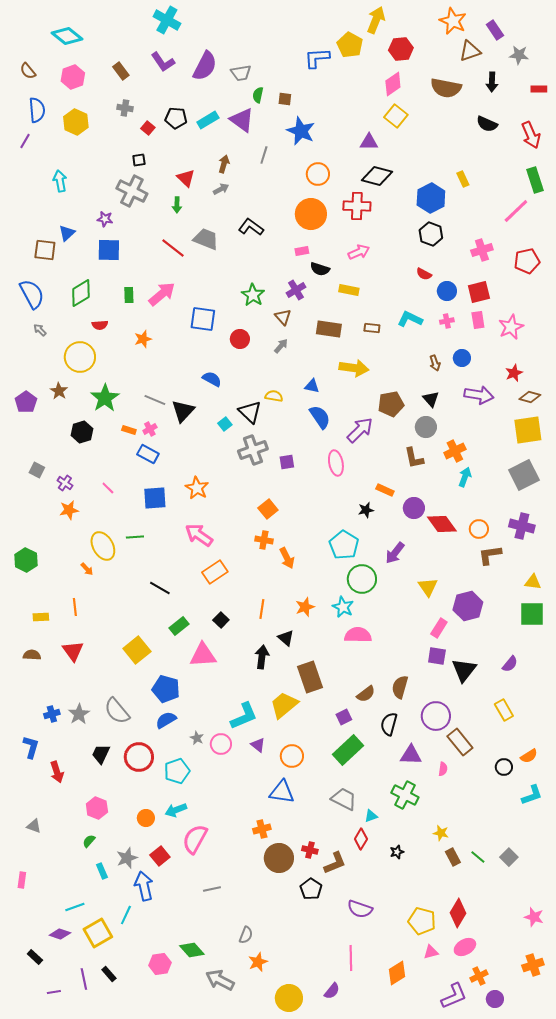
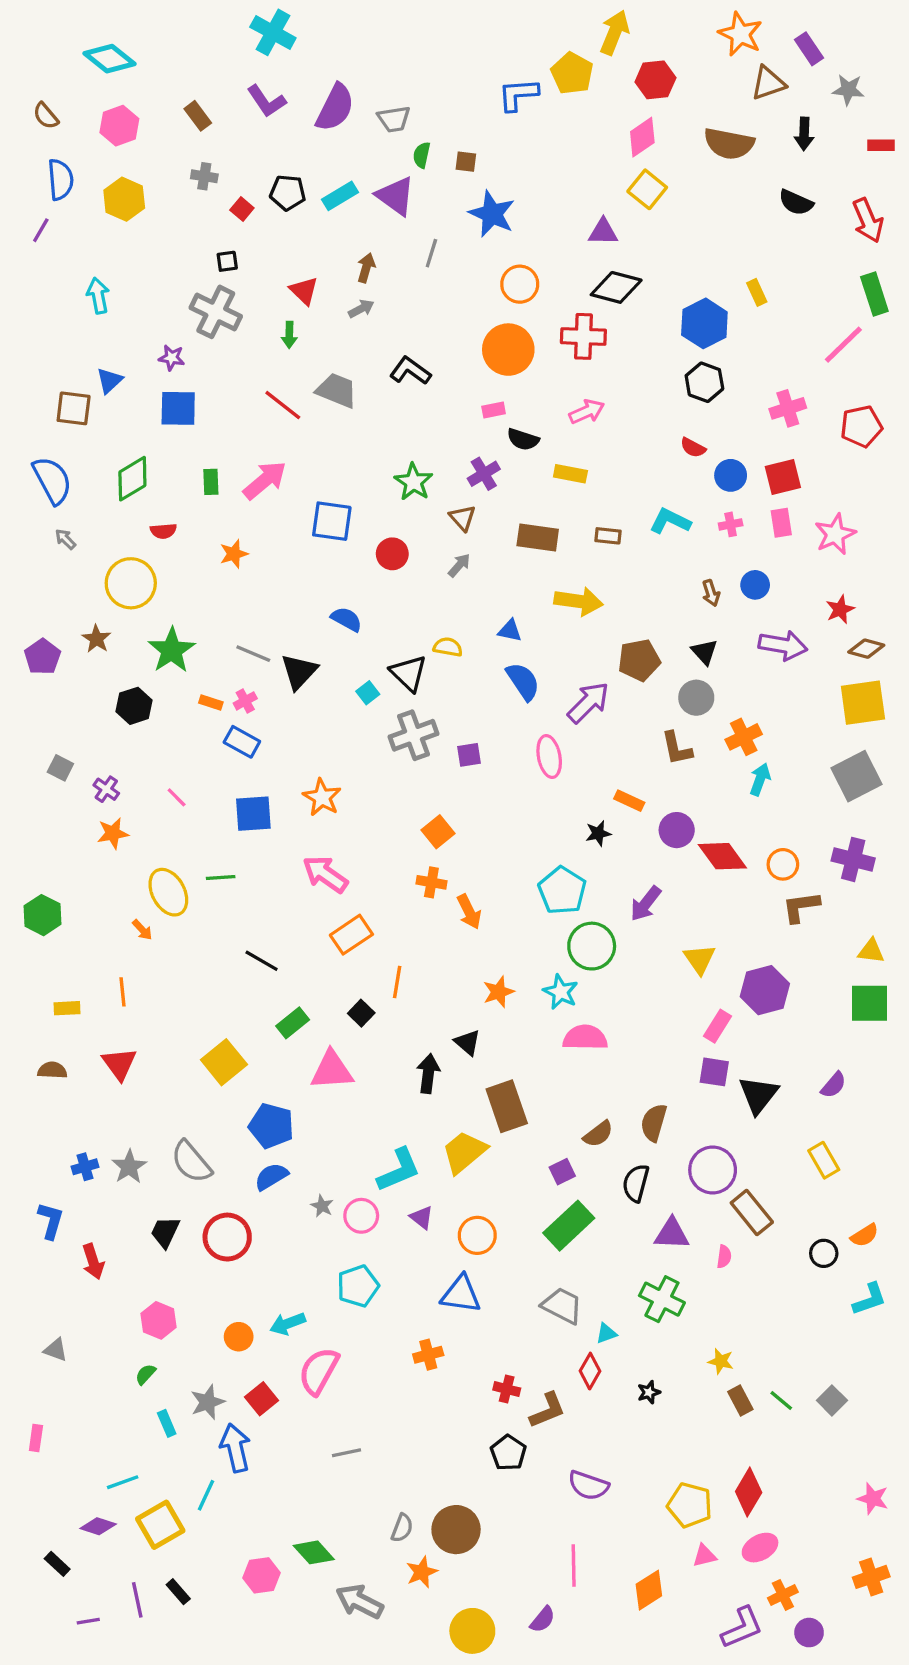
orange line: (262, 609) -> (397, 982), moved
cyan pentagon: (177, 771) -> (358, 1286), moved
brown circle: (279, 858) -> (456, 1530), moved

